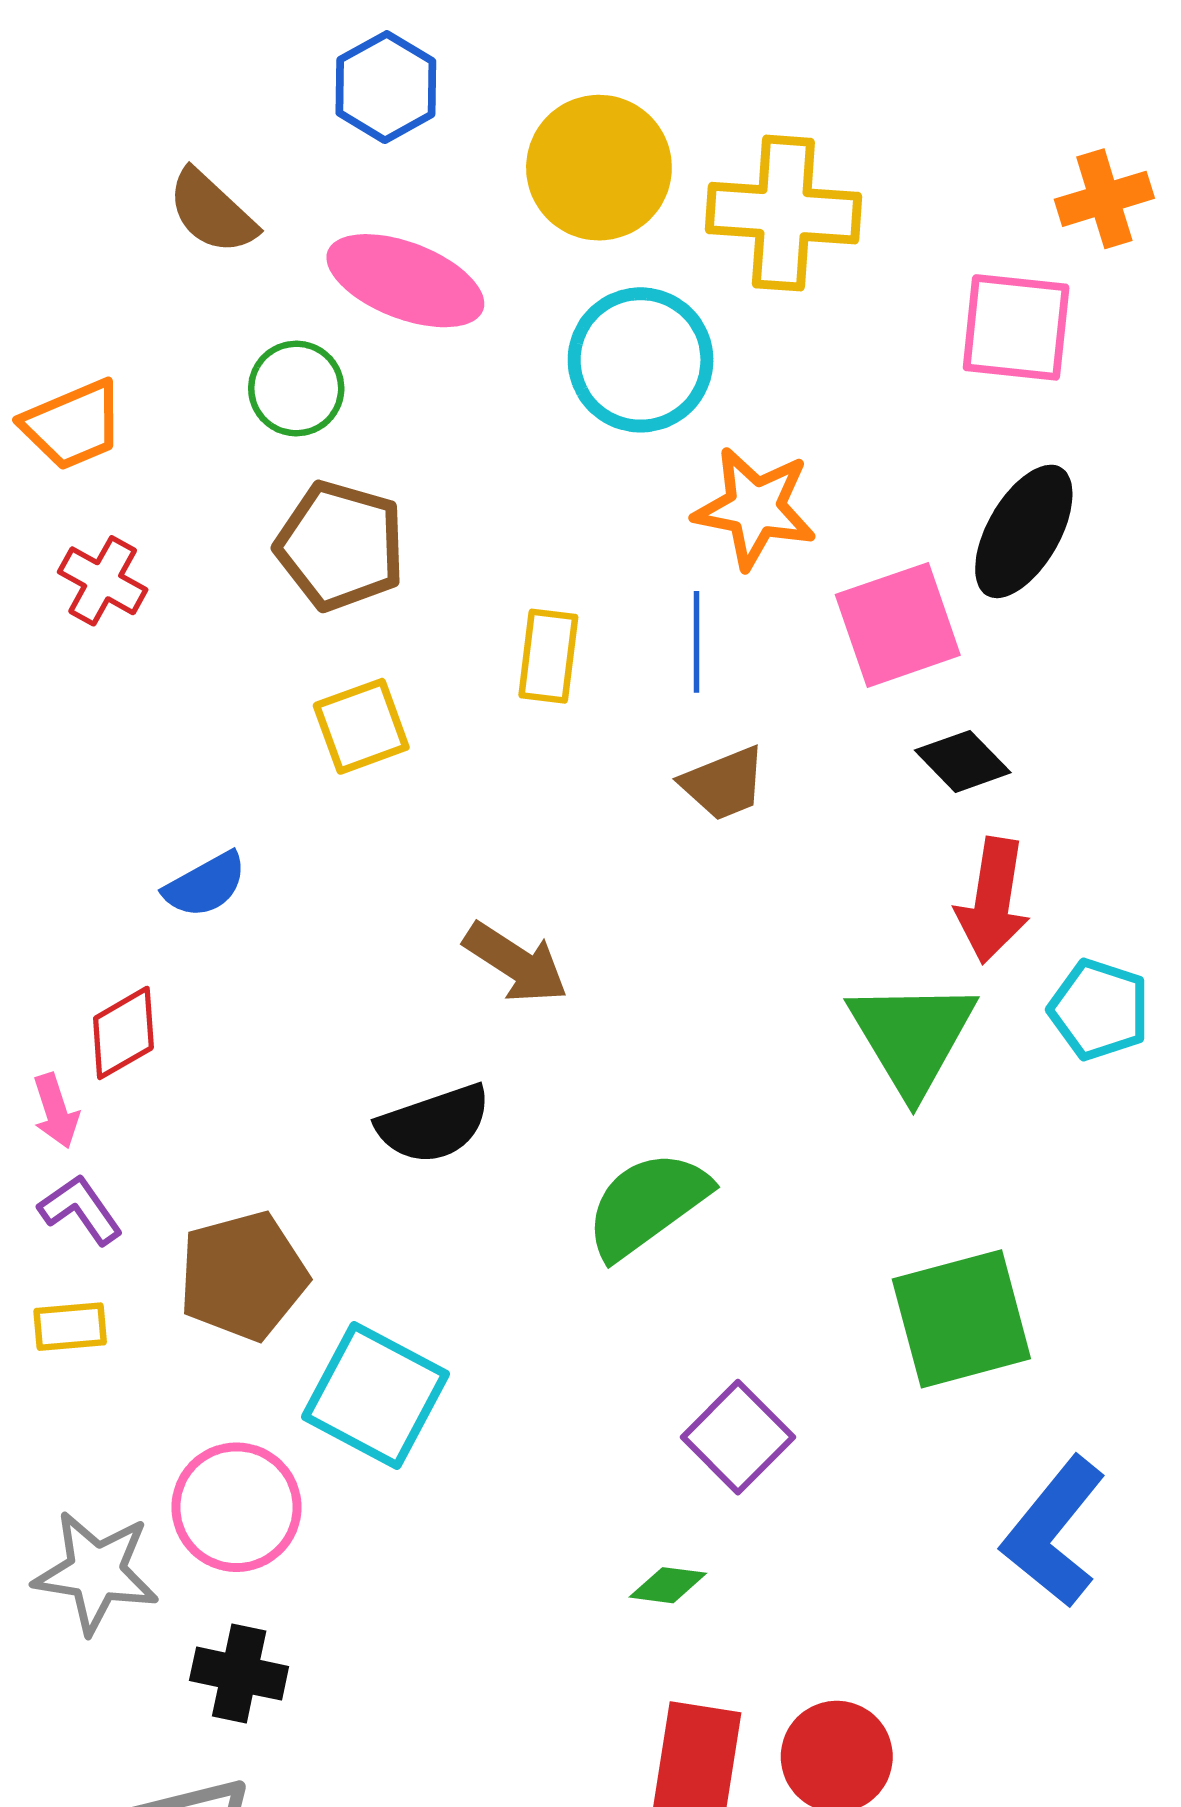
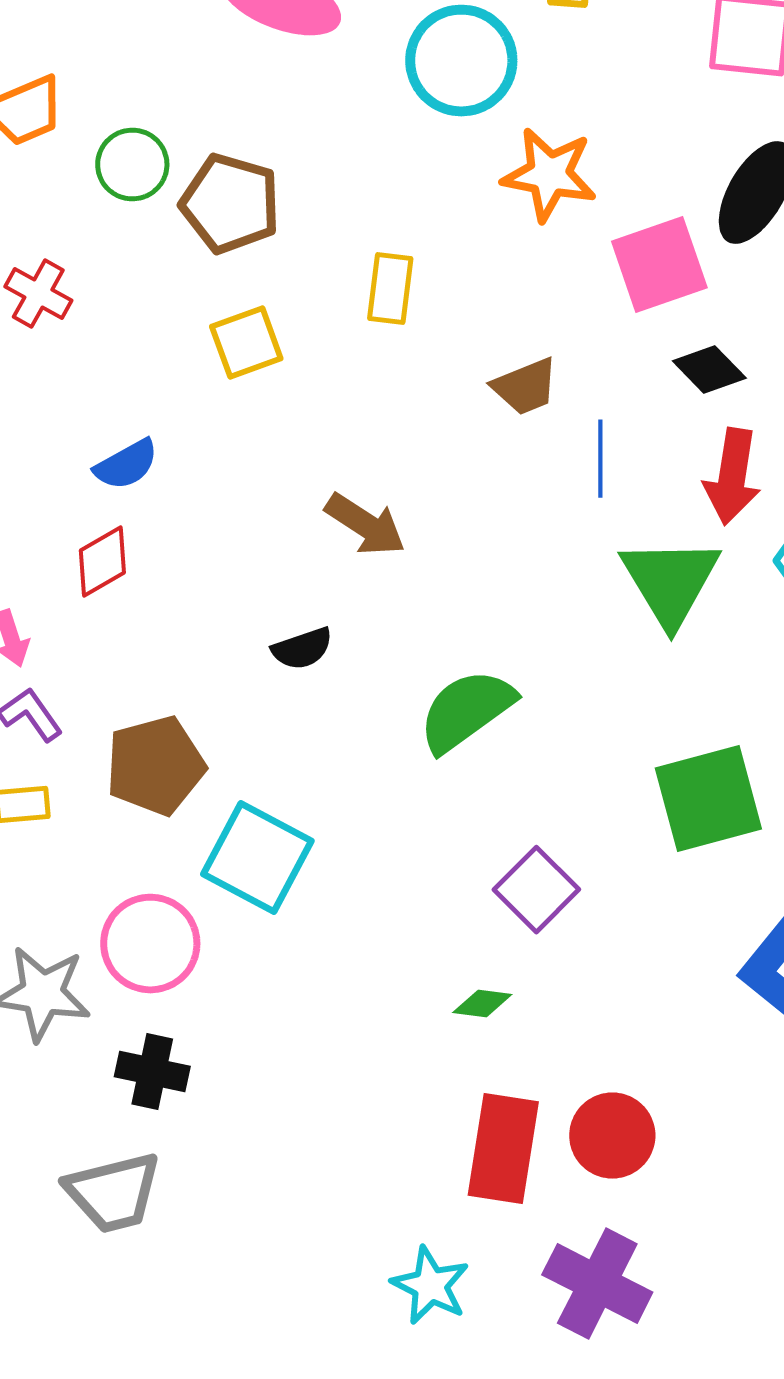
green circle: (296, 388) -> (132, 164), moved
red cross: (103, 581) -> (38, 294), moved
blue line: (696, 642) -> (600, 458), moved
red diamond: (123, 1033) -> (102, 562), moved
black semicircle: (434, 1124) -> (302, 648), size x0.7

